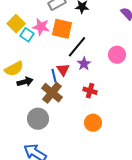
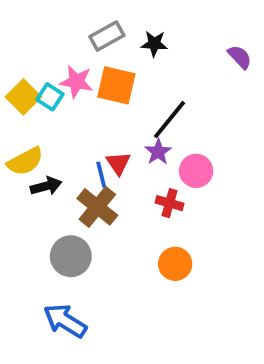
yellow square: (16, 24) -> (23, 97), moved
black line: (77, 47) -> (169, 120), moved
pink circle: (117, 55) -> (196, 171), moved

